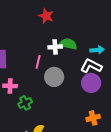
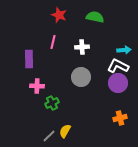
red star: (46, 16) -> (59, 15), moved
green semicircle: (68, 44) -> (95, 17), moved
pink line: (38, 62) -> (53, 42), moved

